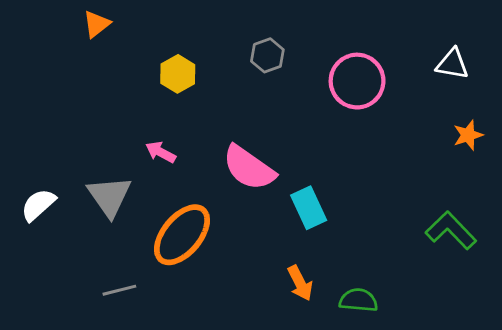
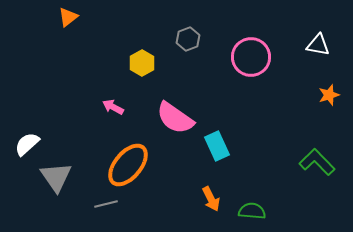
yellow hexagon: (178, 74) -> (142, 63), moved
gray triangle: (109, 196) -> (56, 177), moved
gray line: (119, 290) -> (106, 204), moved

